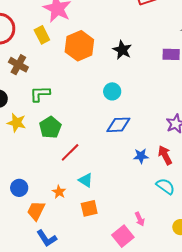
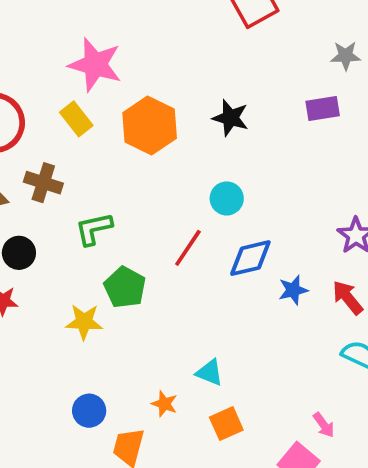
yellow star: (16, 123) -> (84, 322), moved
red line: (70, 152) -> (188, 248), moved
blue star: (141, 156) -> (293, 290), moved

